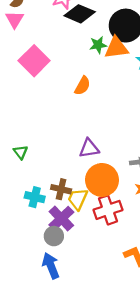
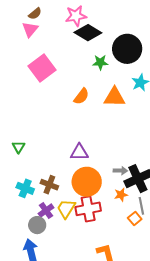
orange triangle: (116, 48) -> (114, 97), moved
yellow trapezoid: (78, 199) -> (66, 209), moved
purple cross: (61, 218) -> (46, 211), size x0.7

